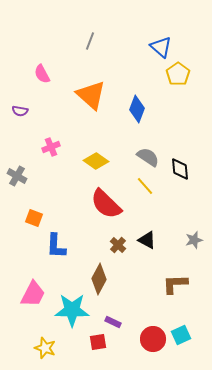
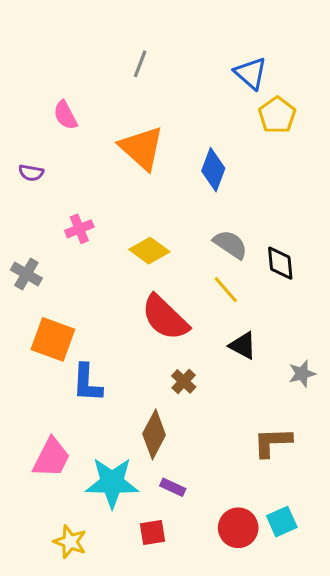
orange square: (34, 218) -> (53, 339), size x1.6
black triangle: (147, 240) -> (243, 346), moved
purple rectangle: (113, 322) -> (173, 487), moved

